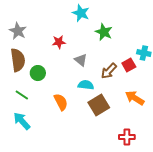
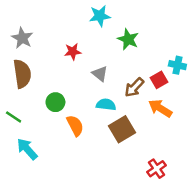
cyan star: (81, 13) -> (100, 16), turned -30
green circle: (38, 73) -> (55, 102), moved
green line: (22, 95) -> (14, 117), moved
orange arrow: (135, 98) -> (160, 108), moved
red cross: (127, 137) -> (157, 169), turned -35

